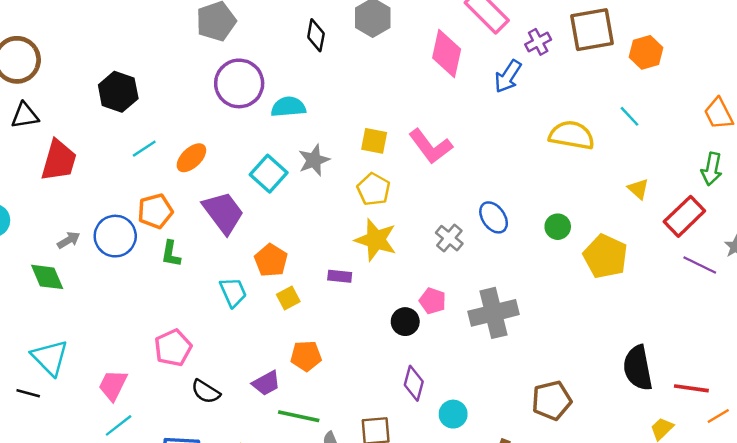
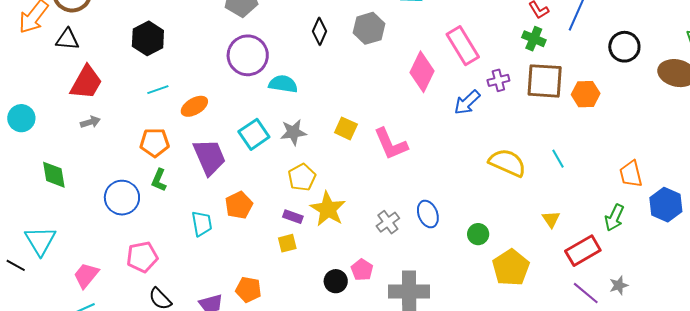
orange hexagon: (646, 52) -> (586, 94), moved
yellow pentagon: (374, 189) -> (302, 177), moved
blue circle: (115, 236) -> (122, 198), moved
gray arrow: (69, 240) -> (90, 122), moved
purple rectangle: (340, 276) -> (293, 217), moved
yellow square: (288, 298) -> (287, 243), moved

